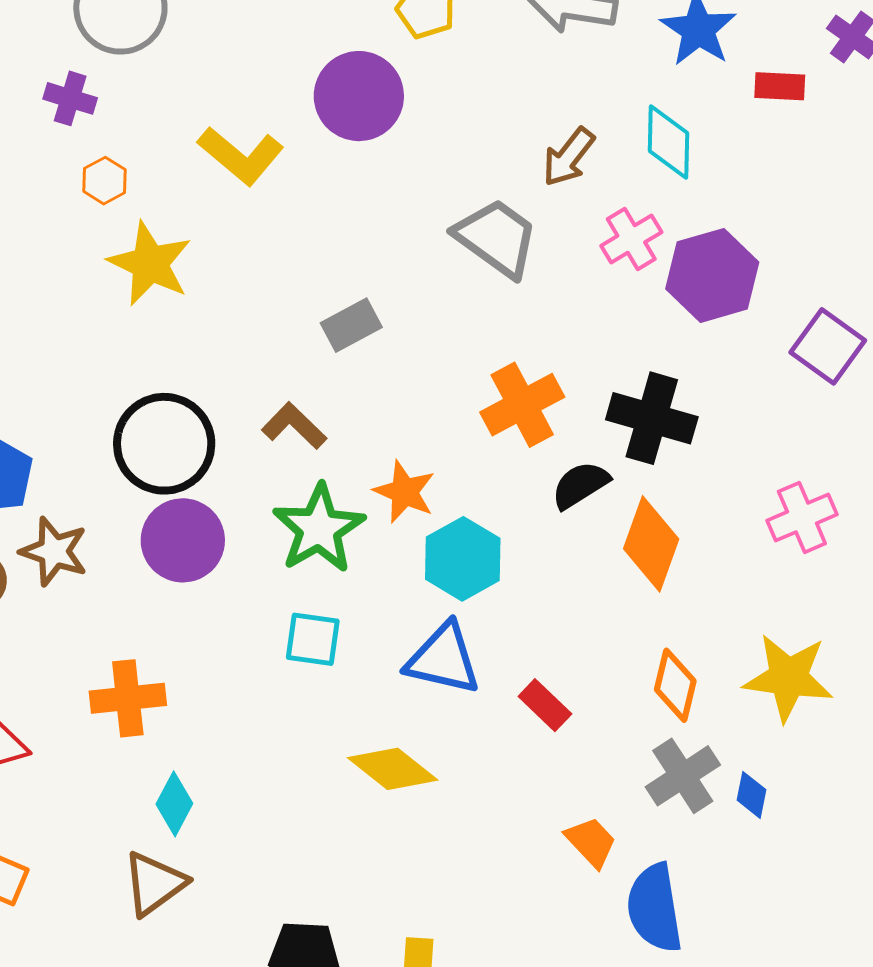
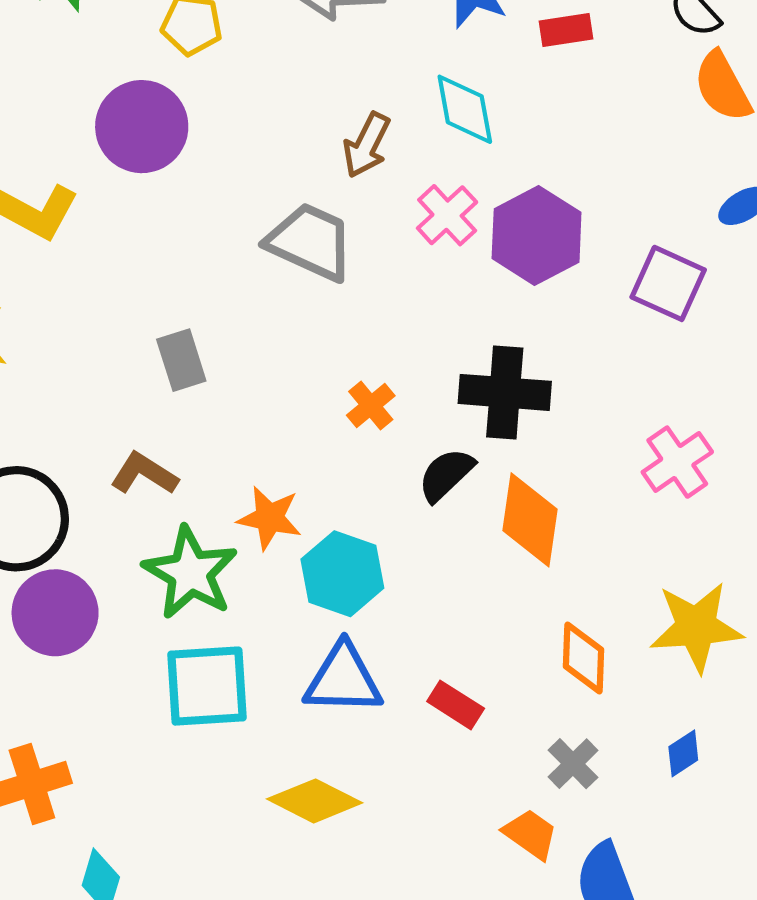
gray rectangle: (351, 325) -> (181, 360), turned -68
orange cross: (522, 405) -> (371, 405), size x0.6
cyan square: (313, 639) -> (207, 686), size x1.5
gray cross: (683, 776) -> (573, 764), moved, size x0.7
blue diamond: (752, 795) -> (683, 753), turned 57

